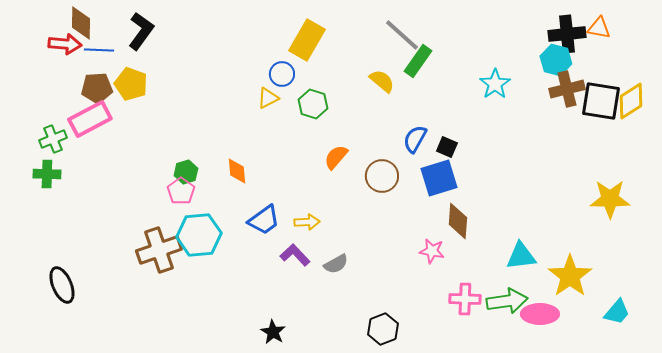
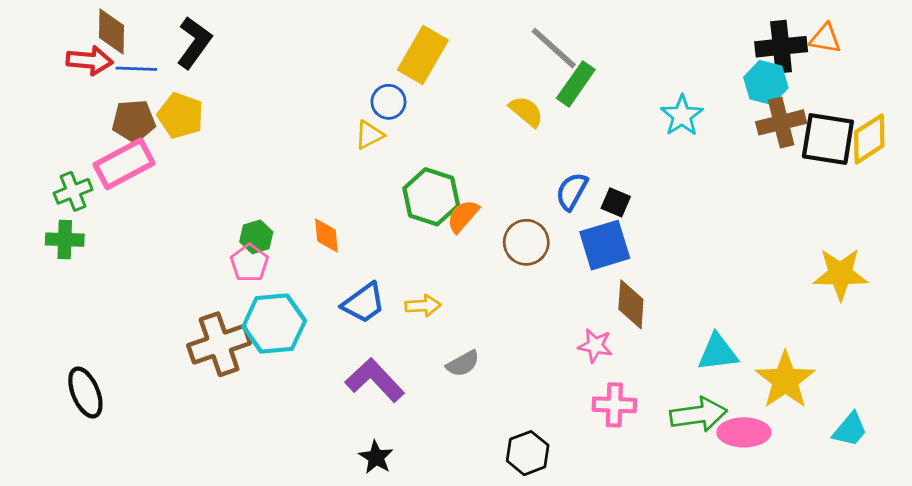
green hexagon: (313, 104) -> (431, 197), moved, size x1.4
purple L-shape: (295, 255) -> (375, 380), moved, size x1.4
pink cross: (465, 299) -> (614, 405), moved

